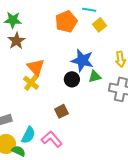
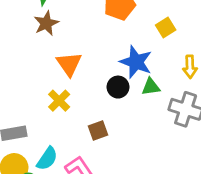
yellow square: (100, 25) -> (166, 27), moved
yellow cross: (31, 83) -> (59, 101), moved

